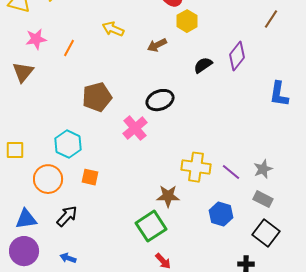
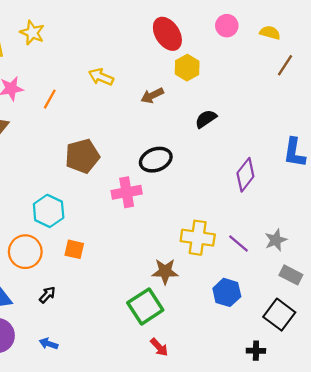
purple diamond: (237, 56) -> (245, 175), moved
pink cross: (135, 128) -> (127, 192), turned 30
gray rectangle: (263, 199) -> (291, 275), moved
black arrow: (67, 216) -> (47, 295), size x0.7

